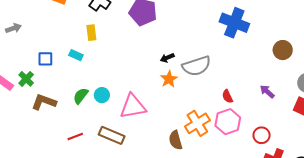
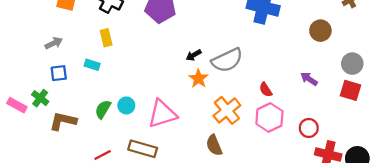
gray arrow: (13, 28) -> (54, 43), moved
orange cross: (197, 123) -> (227, 110), moved

